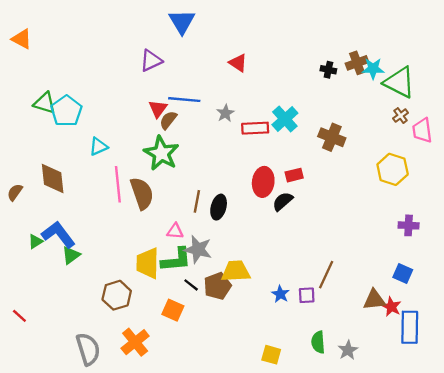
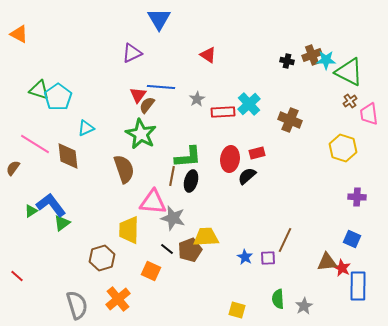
brown diamond: (53, 178) -> (68, 156), moved
pink line: (118, 184) -> (35, 144), moved, turned -52
pink triangle: (175, 231) -> (153, 202), size x1.8
green L-shape: (176, 260) -> (188, 157), moved

